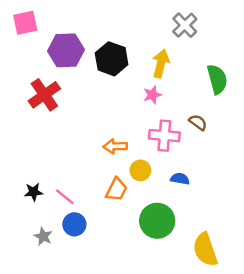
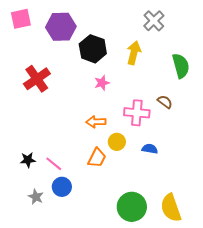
purple hexagon: (66, 50) -> (61, 27), moved
pink star: (152, 95) -> (102, 83), moved
green circle: (157, 221) -> (132, 207), moved

